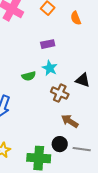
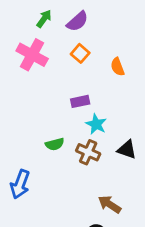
cyan star: (50, 68) -> (96, 124), moved
brown cross: (60, 93) -> (88, 152), moved

